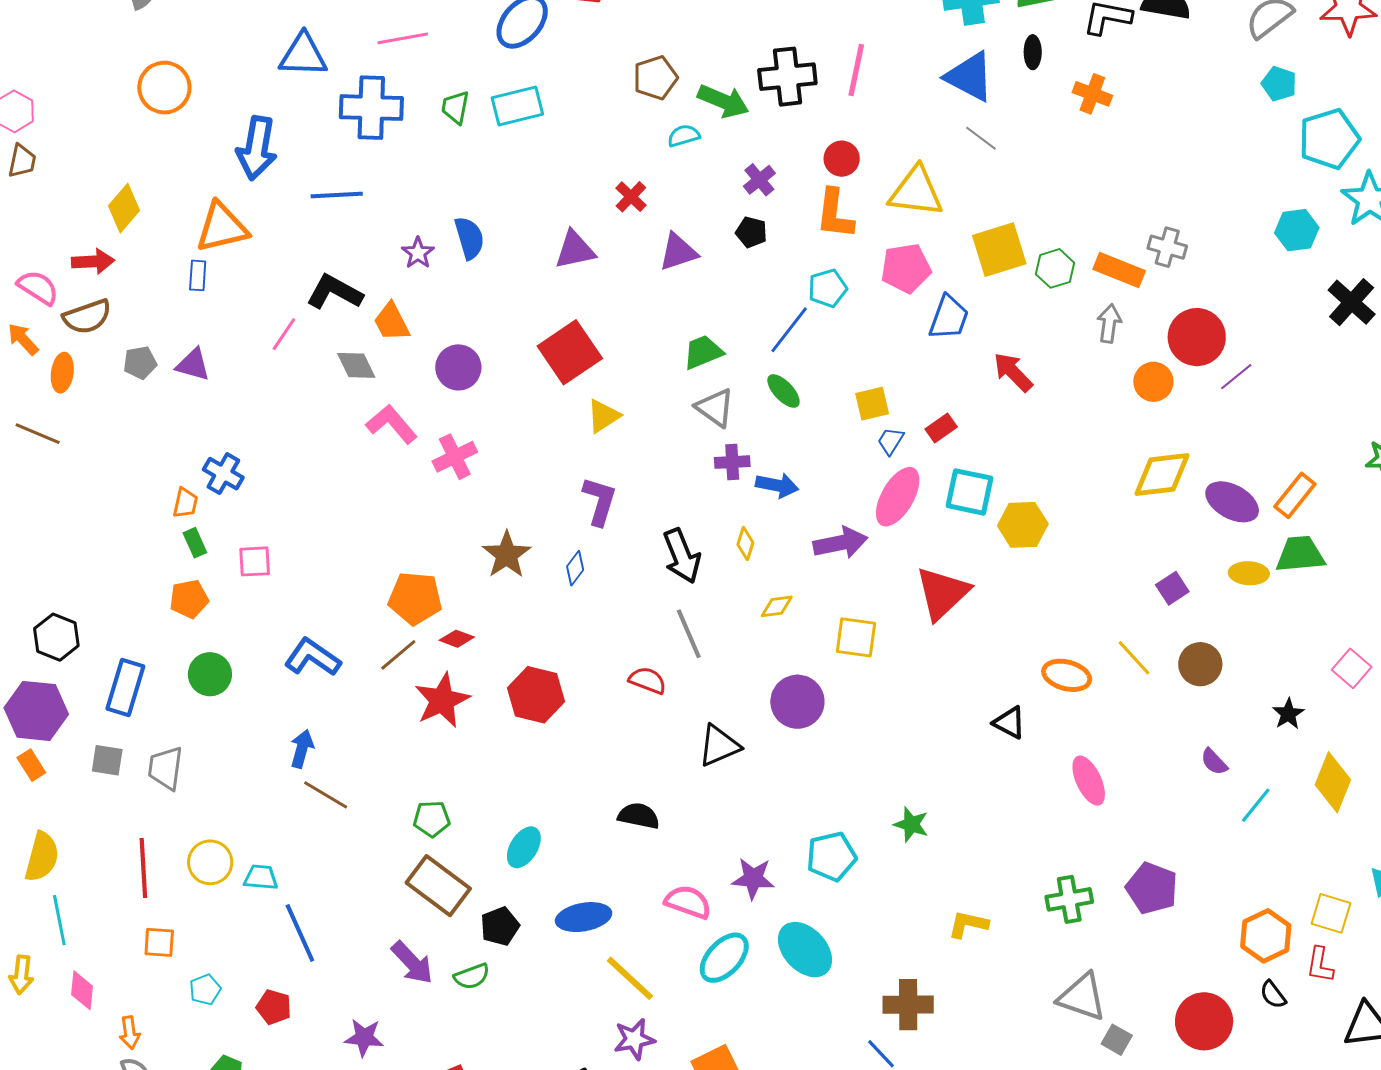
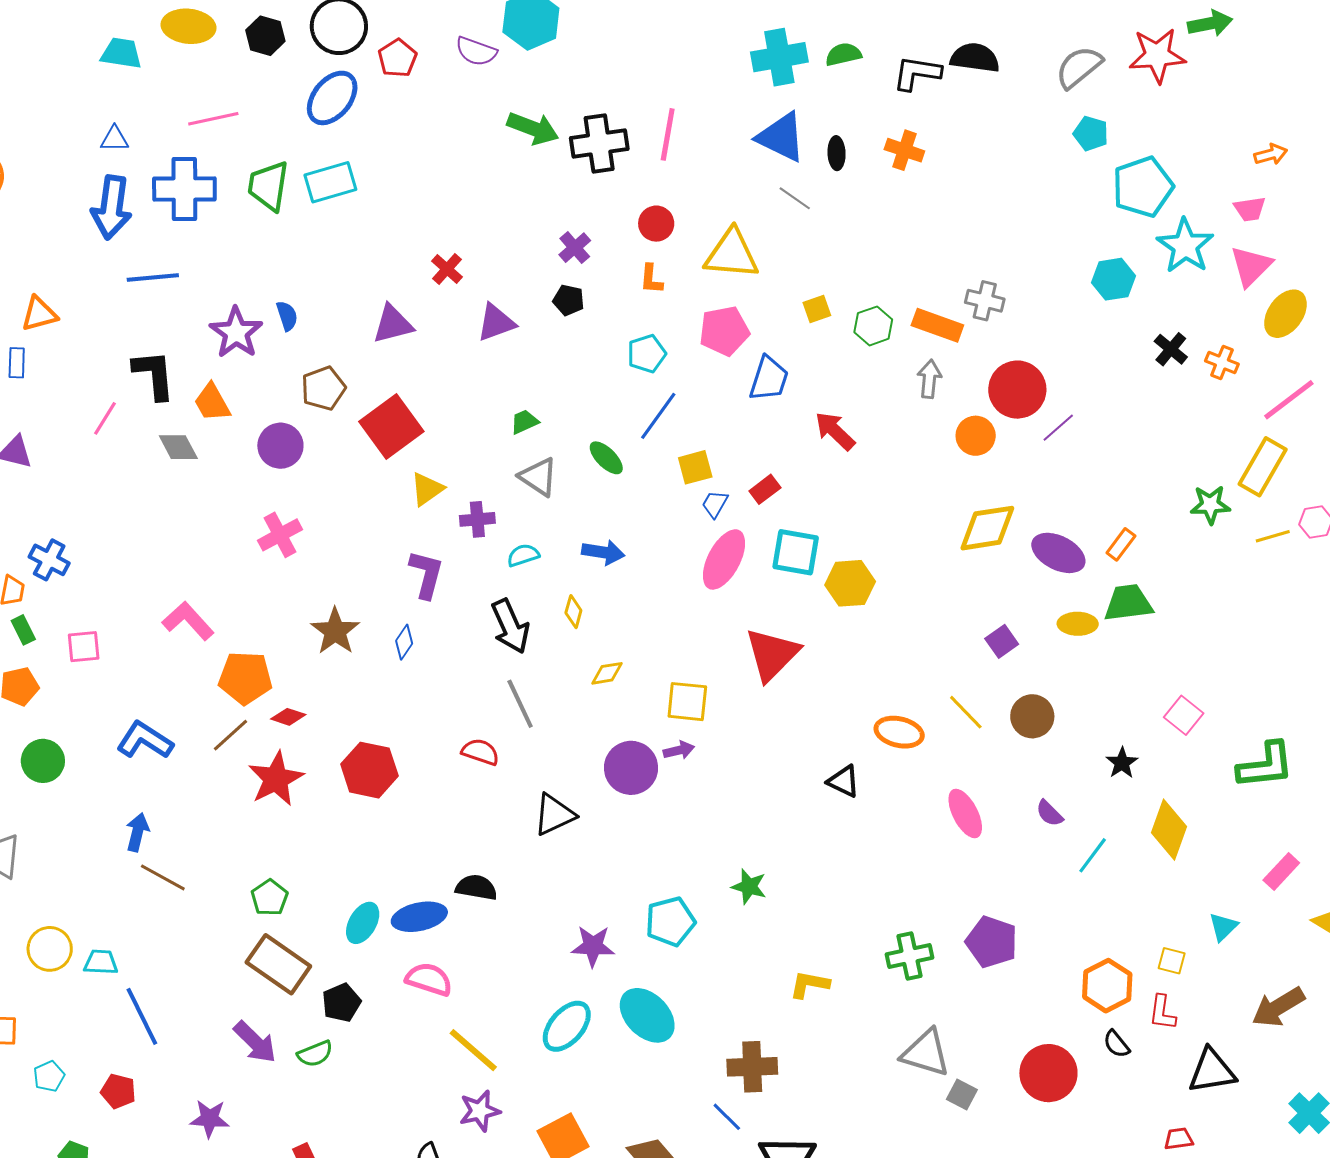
black ellipse: (1033, 52) -> (837, 153), moved
blue triangle: (303, 55) -> (115, 139), size x0.6
brown pentagon: (655, 78) -> (323, 388), moved
green arrow: (723, 101) -> (533, 128), moved
green trapezoid: (455, 107) -> (268, 186), size x1.5
cyan semicircle: (684, 136) -> (523, 555), moved
blue arrow: (257, 148) -> (112, 207), moved
orange L-shape: (835, 214) -> (651, 279), size x0.6
orange triangle: (222, 227) -> (39, 314), size x0.7
blue semicircle: (469, 238) -> (287, 316), size x0.7
yellow square: (999, 250) -> (817, 309), size x0.5
purple star: (418, 253) -> (236, 333), size x1.6
black L-shape: (334, 292) -> (154, 375), turned 58
black cross: (1352, 302) -> (1171, 349), size x0.7
blue line: (789, 330) -> (658, 416), moved
green trapezoid: (703, 352) -> (524, 422), size x0.7
pink L-shape: (391, 424) -> (188, 621), moved
purple cross: (732, 462) -> (477, 519), moved
orange rectangle: (1295, 495) -> (1121, 544), size x0.7
purple arrow: (840, 543) -> (679, 750), moved, size x0.6
pink ellipse: (1089, 781) -> (965, 813), moved
green pentagon: (432, 819) -> (270, 898), turned -30
pink semicircle: (688, 902) -> (429, 979), moved
yellow square: (1331, 913) -> (1172, 961), size x0.7
blue ellipse: (584, 917) -> (419, 917), moved

